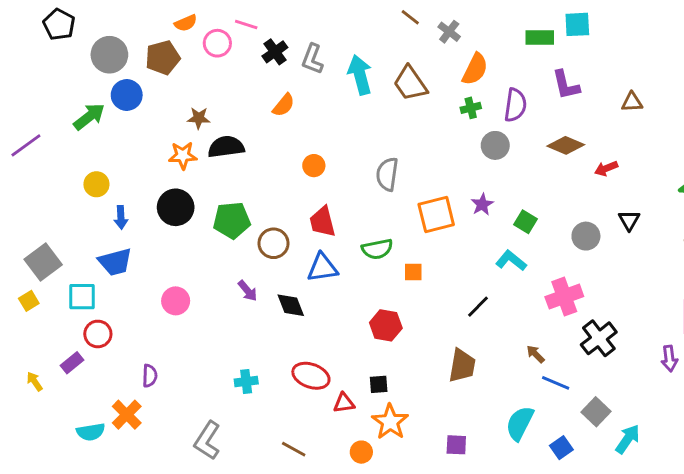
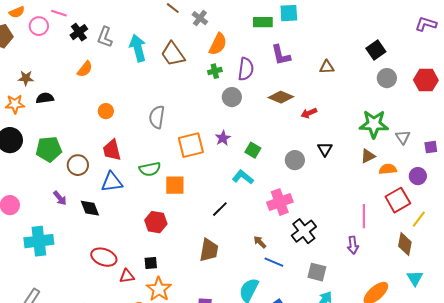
black semicircle: (226, 147) -> (45, 98), size x0.7
orange square: (413, 272) -> (175, 185), size x1.5
cyan cross: (246, 381) -> (39, 241), moved, size x1.8
gray square: (596, 412) -> (317, 272), moved, turned -30

